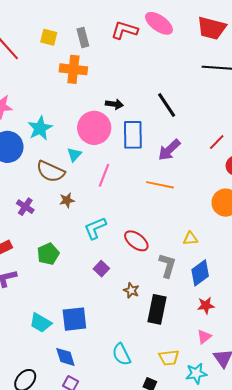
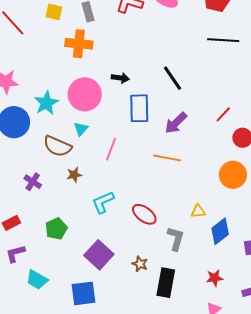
pink circle: (94, 128) -> (85, 94), moved
purple square: (101, 269) -> (99, 255), moved, size x1.8
blue diamond: (200, 273) -> (220, 231), moved
cyan trapezoid: (41, 323) -> (37, 280), moved

